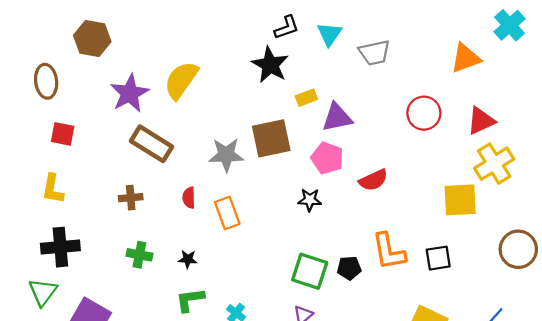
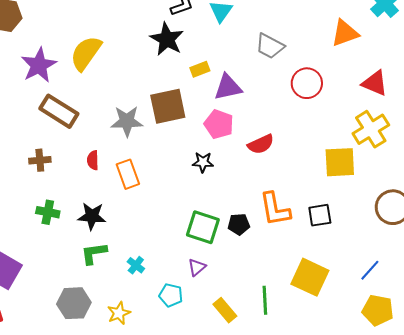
gray trapezoid: (374, 53) -> (270, 46), moved, turned 40
red triangle: (481, 121) -> (375, 83), moved, turned 48
black star: (188, 259) -> (92, 216), size x1.6

